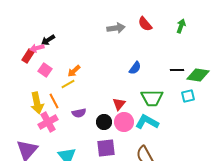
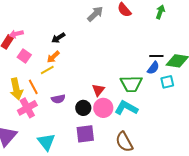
gray arrow: (116, 28) -> (95, 14), turned -36
black arrow: (48, 40) -> (58, 38), moved
blue semicircle: (135, 68) -> (153, 68), moved

